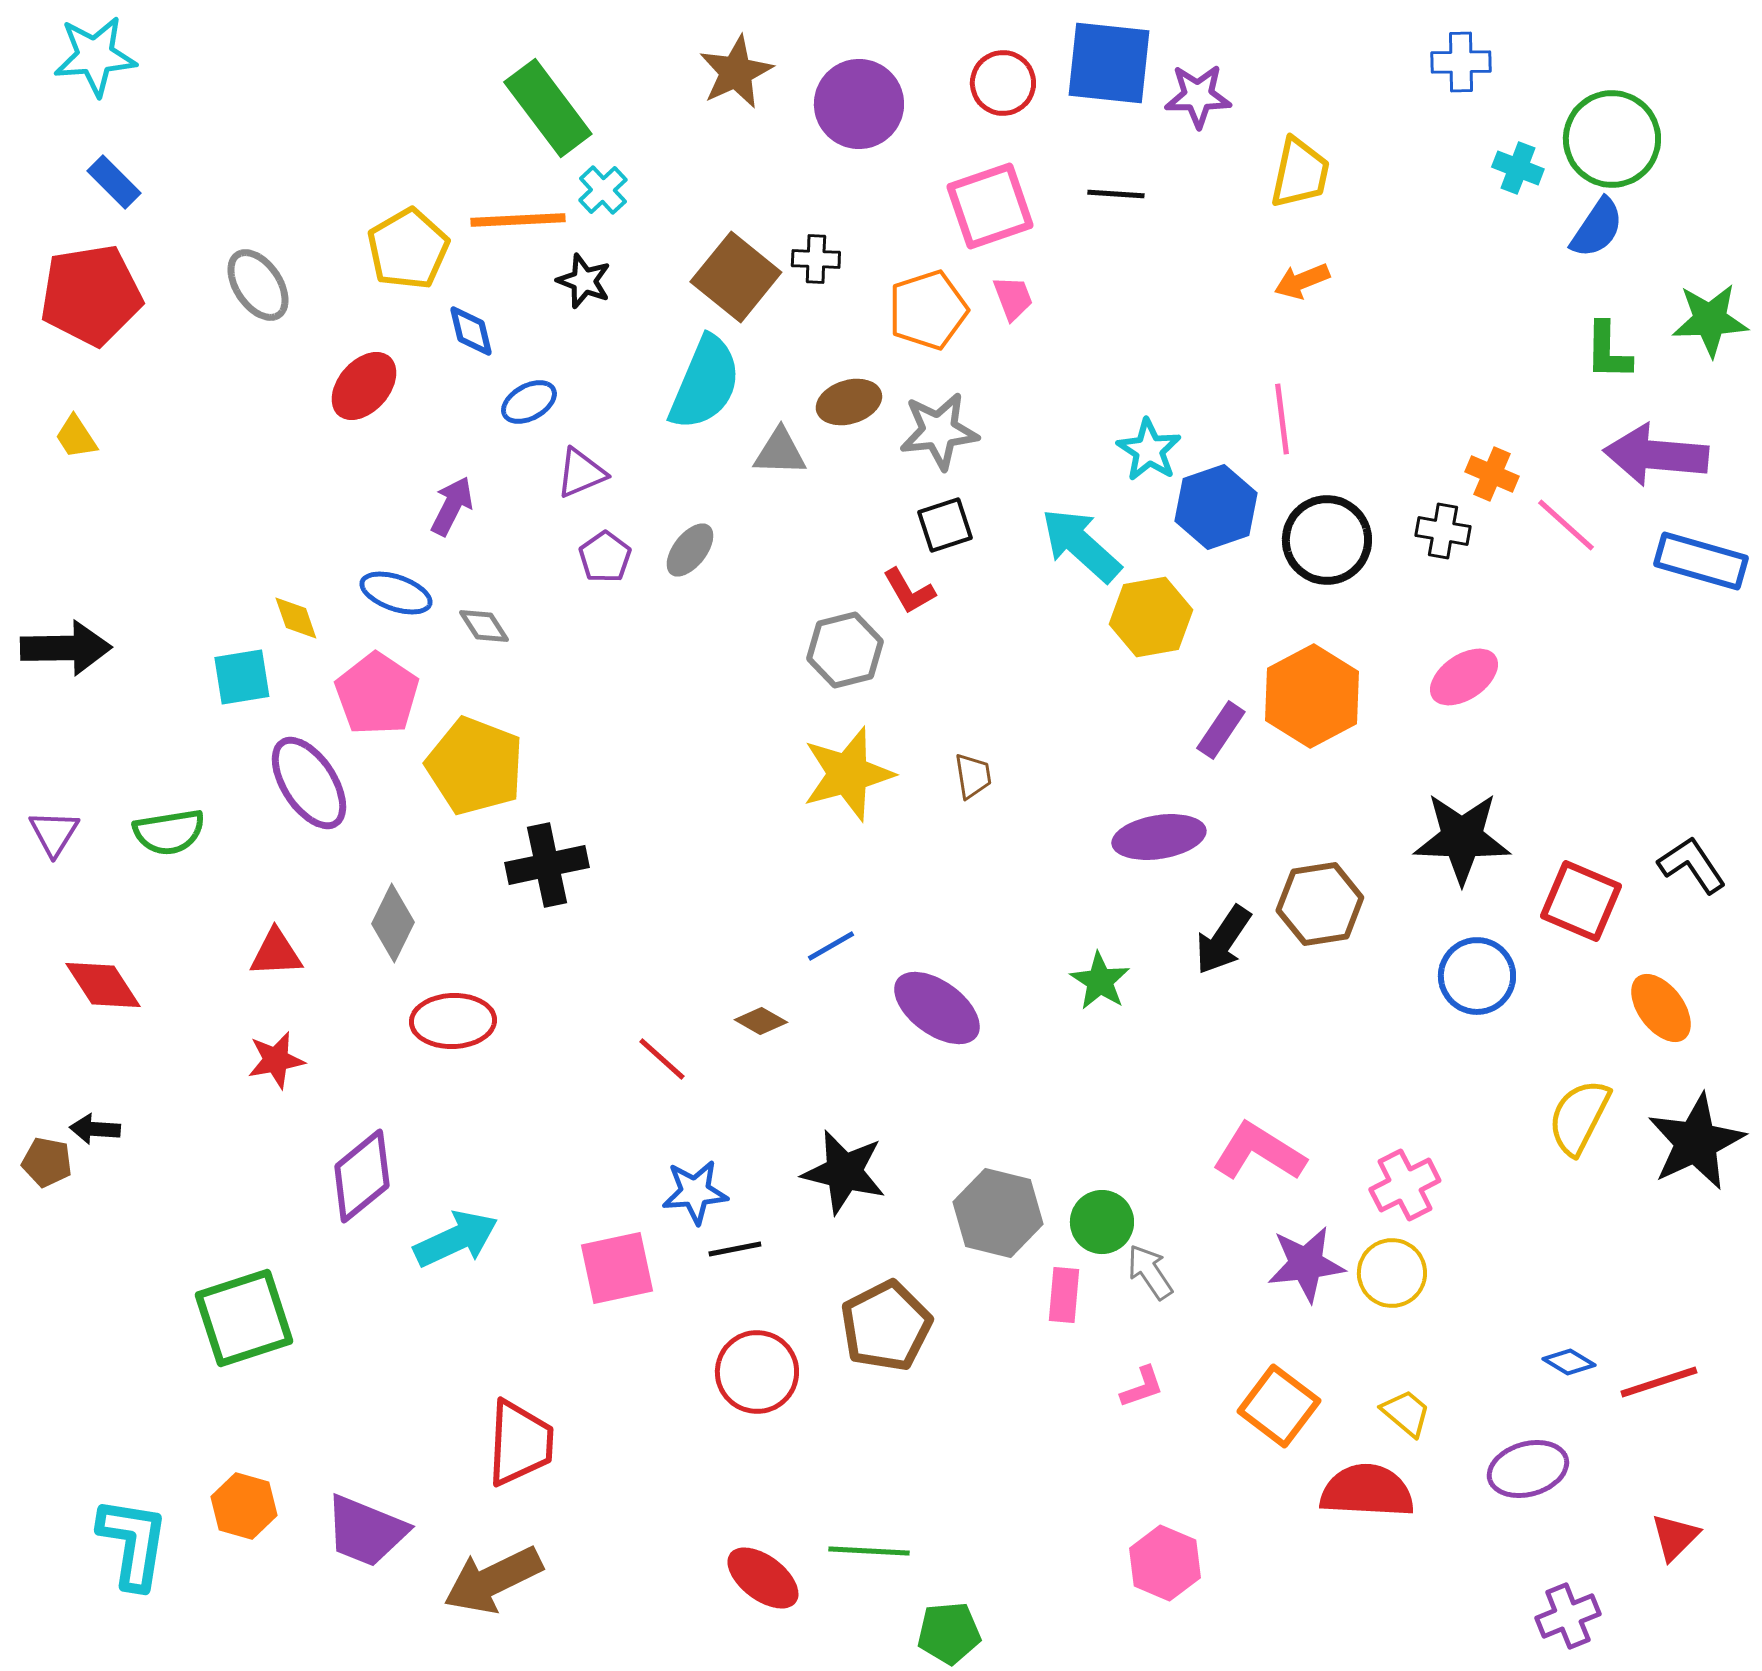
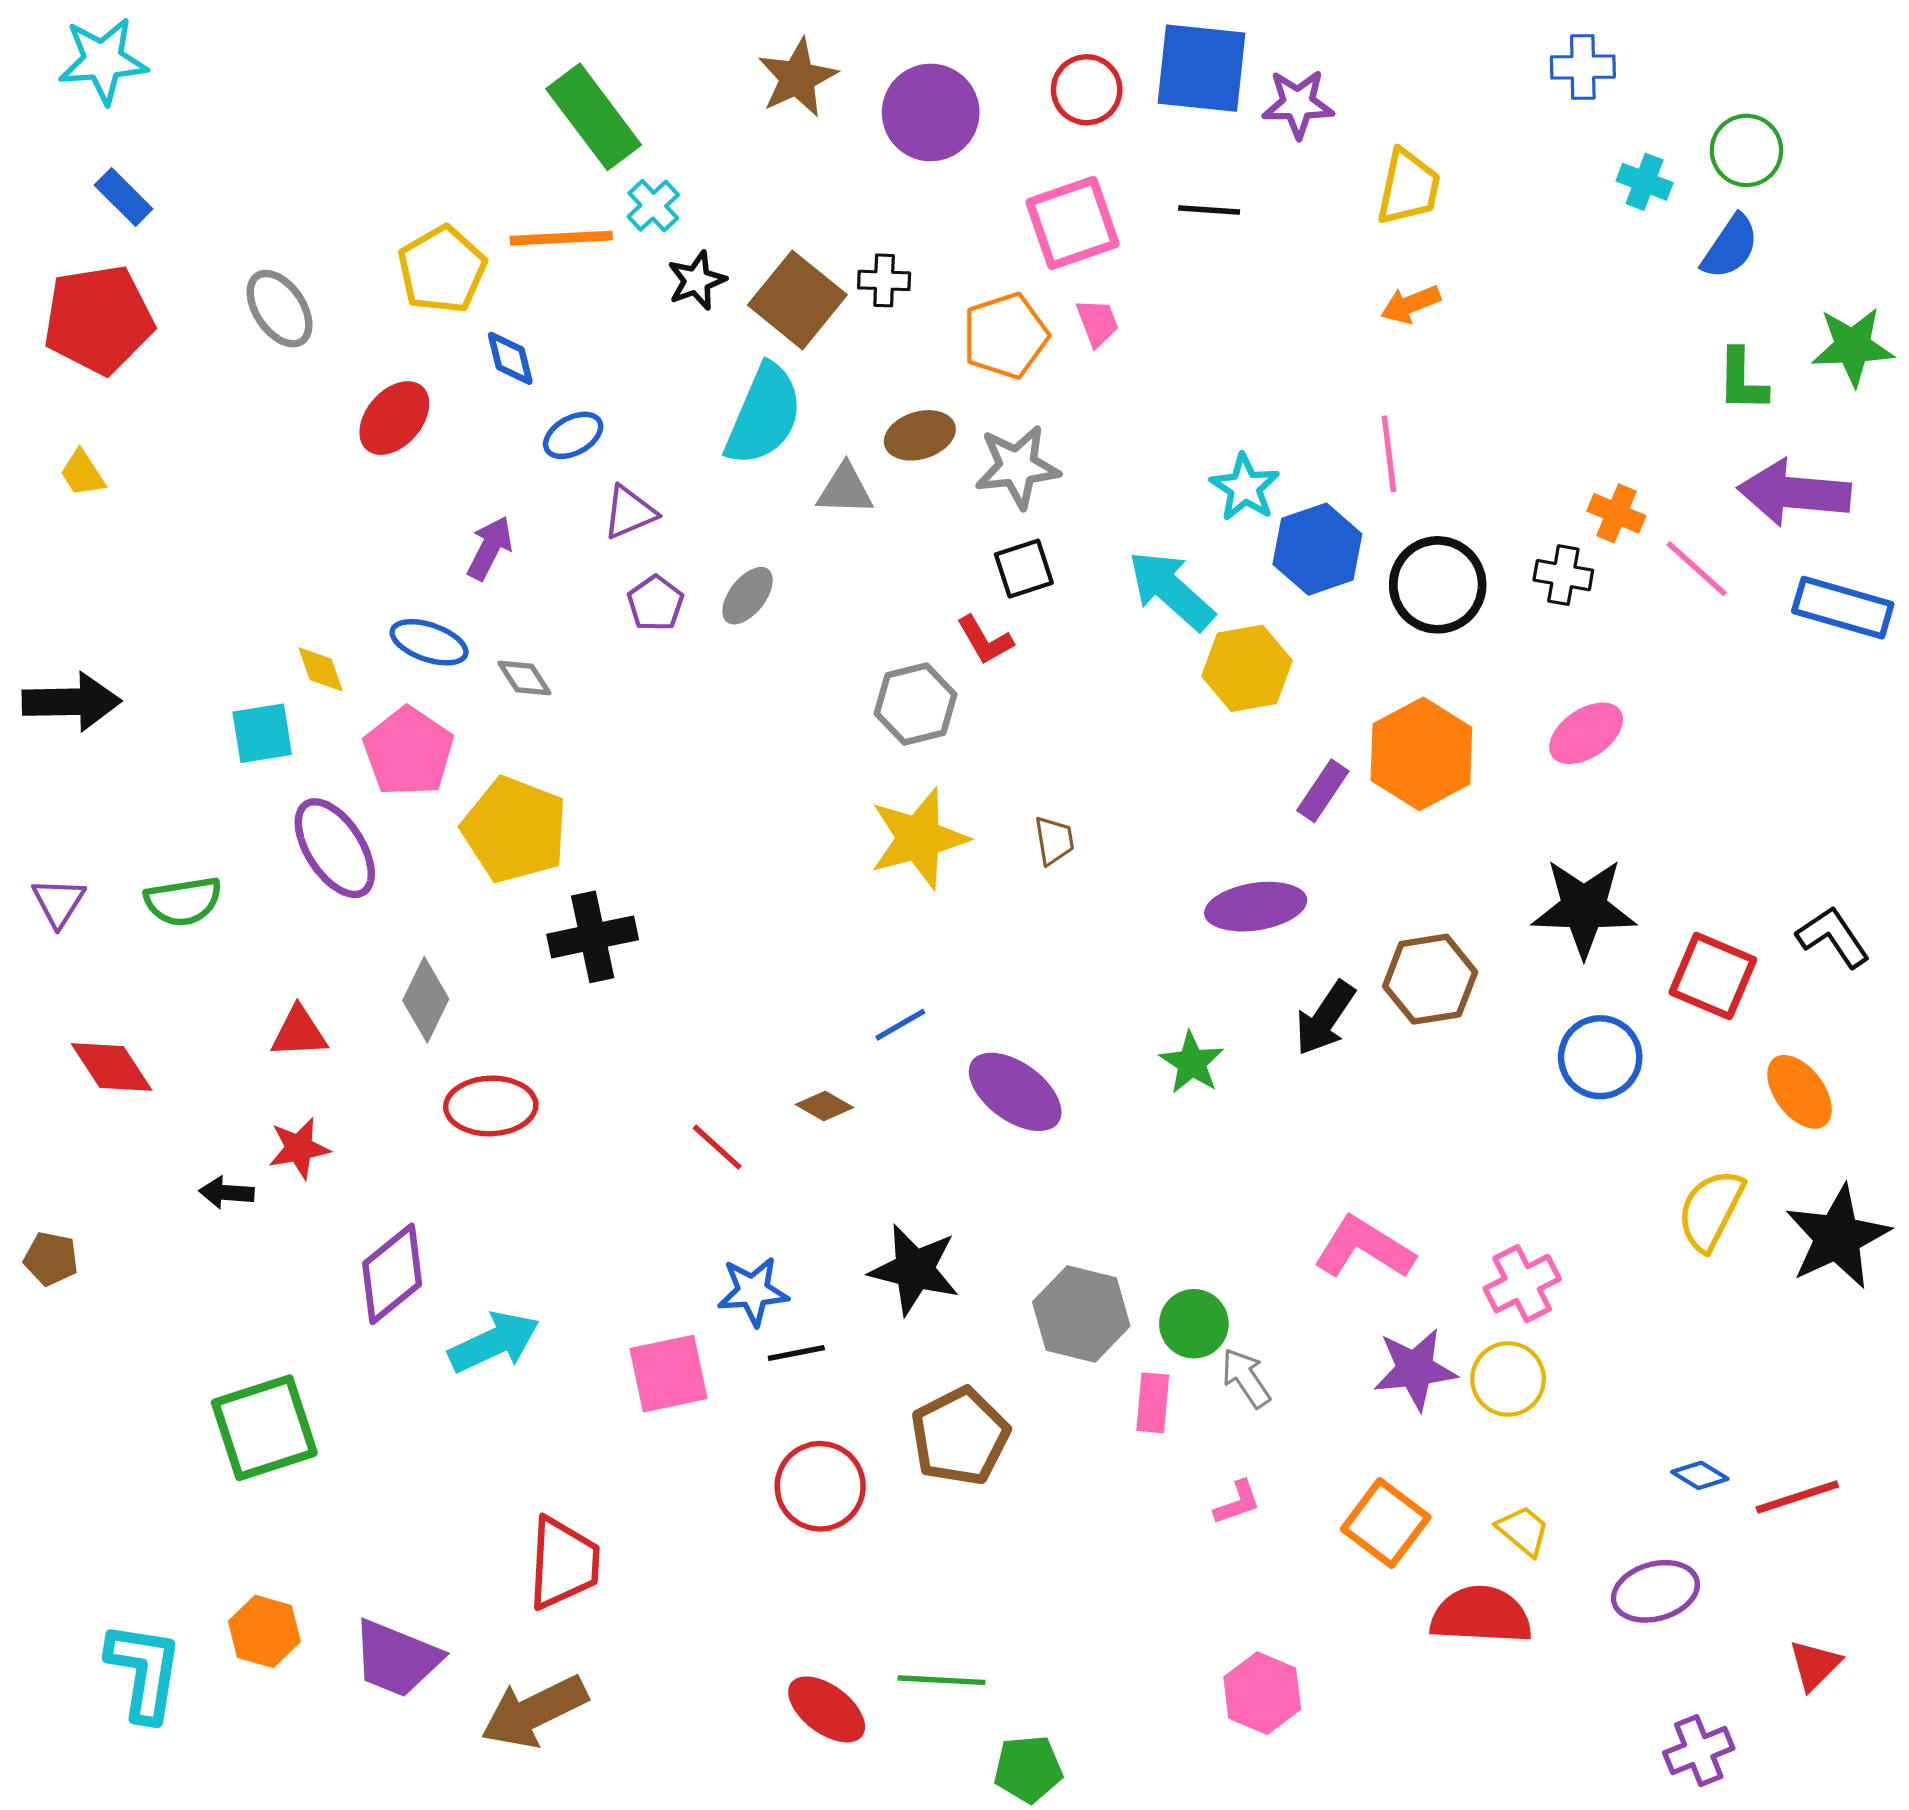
green circle: (1612, 139) -> (1746, 150), size x0.7
black star: (584, 281) -> (697, 280), moved, turned 30
black arrow: (95, 1129) -> (226, 1193), moved

